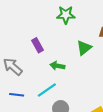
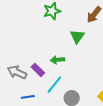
purple rectangle: (38, 45) -> (38, 70), moved

